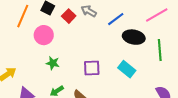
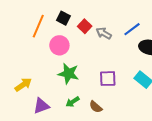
gray arrow: (89, 11) -> (104, 33), moved
green star: (53, 63) -> (69, 74), size x1.5

